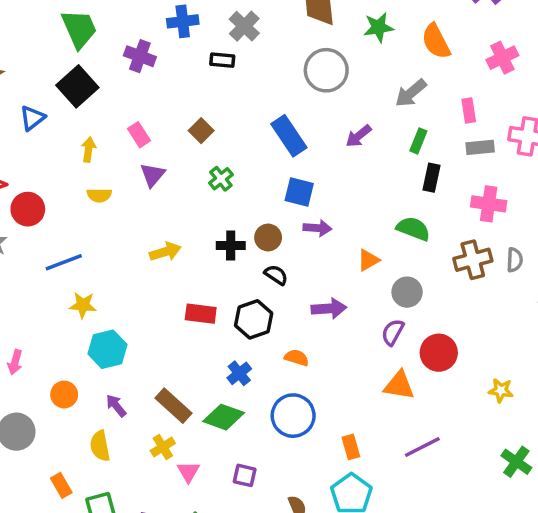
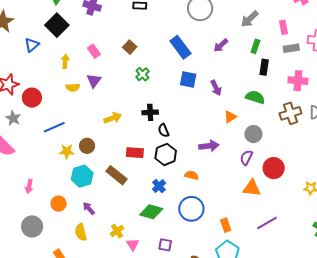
purple triangle: (153, 175) -> (94, 81), moved
purple arrow: (317, 228) -> (216, 88), moved, turned 63
brown circle: (268, 237) -> (87, 146), moved
black semicircle: (276, 275) -> (164, 130), moved, turned -144
brown rectangle: (173, 406) -> (116, 175), moved

